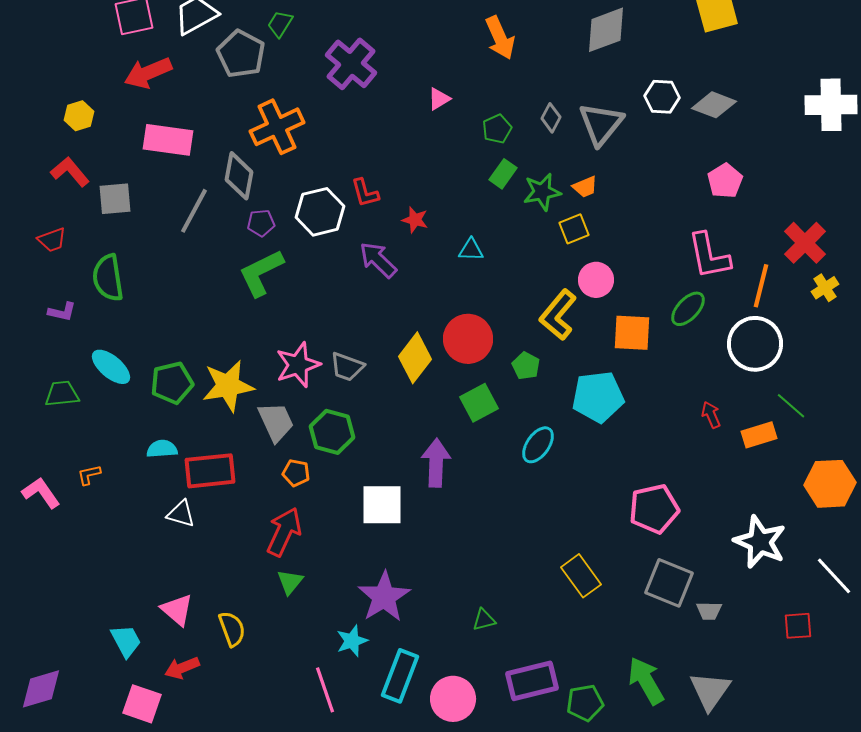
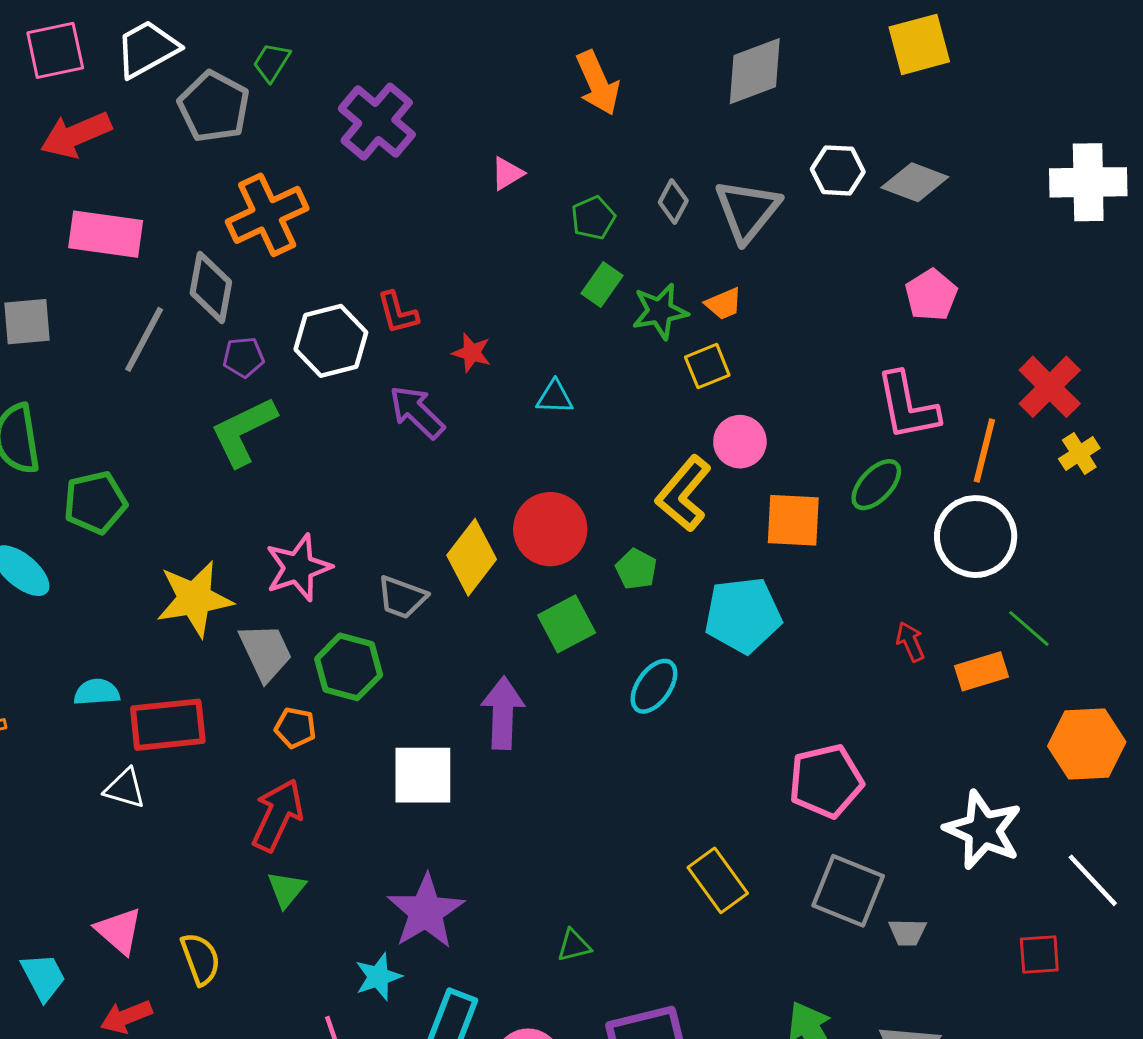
gray trapezoid: (347, 367) -> (402, 597), moved
green pentagon: (172, 383) -> (95, 502), moved

